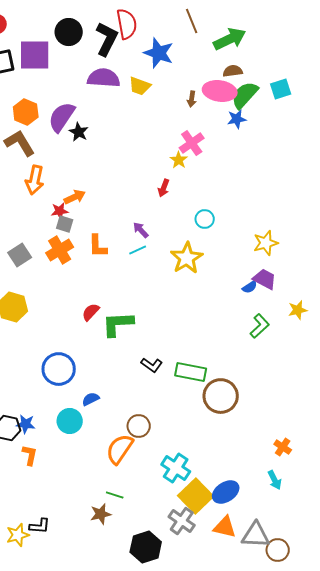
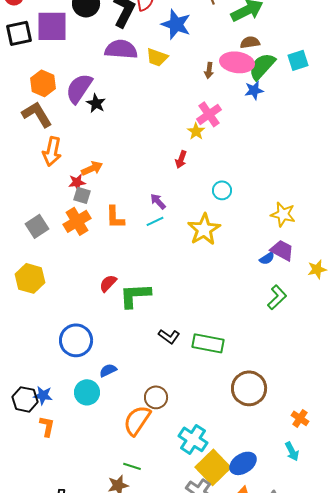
yellow star: (266, 243) -> (283, 214), turned 30
yellow star: (298, 310) -> (317, 269), moved
brown circle: (221, 396) -> (249, 388), moved

